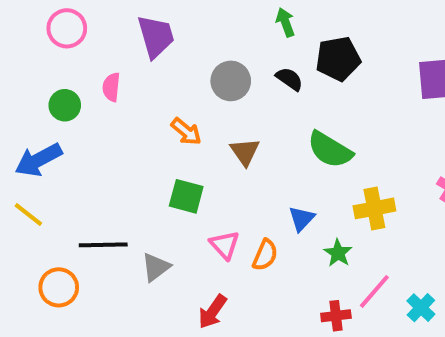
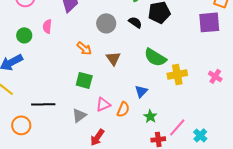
yellow cross: (374, 208) -> (177, 74), moved
pink triangle: (225, 245) -> (103, 104), turned 49
green star: (338, 253) -> (150, 116), moved
gray triangle: (156, 267) -> (79, 115), moved

